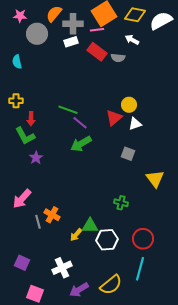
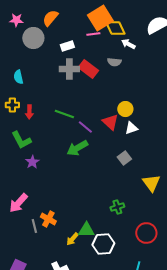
yellow diamond: (135, 15) -> (115, 28), moved, turned 55
gray cross: (73, 24) -> (69, 69), moved
red rectangle: (97, 52) -> (88, 69), moved
cyan semicircle: (17, 62) -> (18, 77), moved
red triangle: (114, 118) -> (110, 122), turned -36
red arrow: (31, 119) -> (29, 112), moved
purple line: (80, 123) -> (85, 127), moved
gray square: (128, 154) -> (124, 158), turned 32
green cross: (121, 203) -> (117, 207), turned -32
red circle: (143, 239) -> (146, 233), moved

